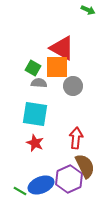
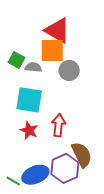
green square: (33, 68) -> (16, 60), moved
red arrow: (76, 138) -> (59, 125), moved

